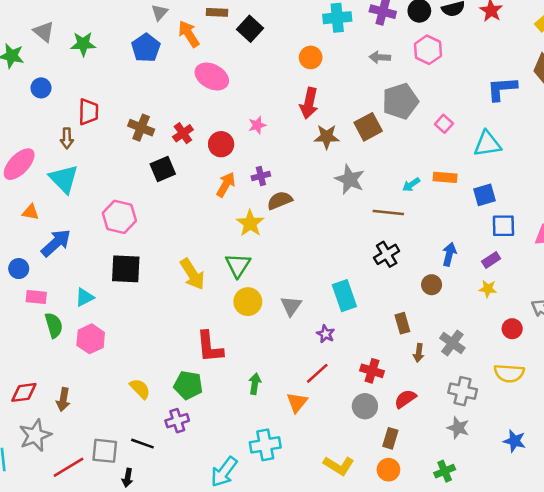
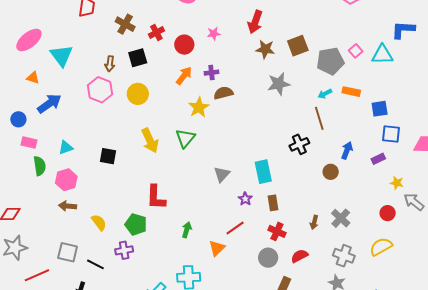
gray pentagon: (400, 101) -> (330, 61), moved
brown arrow: (67, 138) -> (110, 64), moved
cyan triangle: (487, 144) -> (382, 55), moved
gray star: (350, 179) -> (279, 84), turned 30
brown line: (388, 213) -> (319, 118), moved, turned 60
black square: (126, 269) -> (108, 156), moved, size x0.7
yellow star: (488, 289) -> (397, 183), moved
yellow circle: (248, 302) -> (138, 94), moved
brown rectangle: (402, 323) -> (273, 203), moved
yellow semicircle: (509, 373) -> (381, 247), turned 140
brown arrow: (63, 399) -> (67, 206), moved, turned 78
gray square: (105, 451) -> (68, 252), moved

